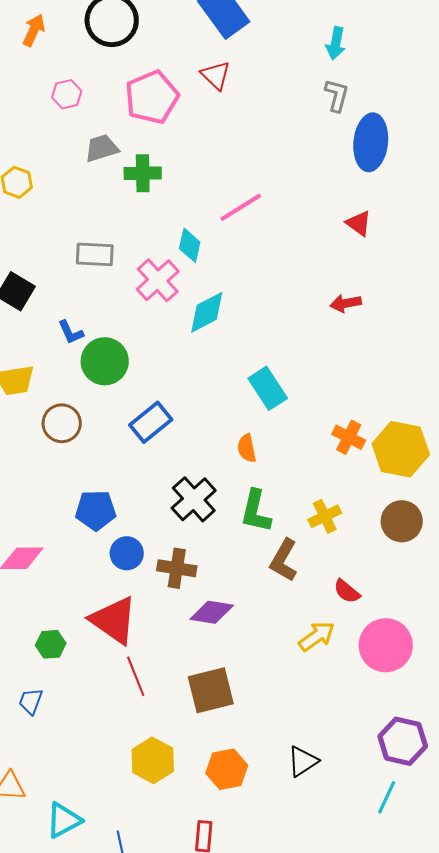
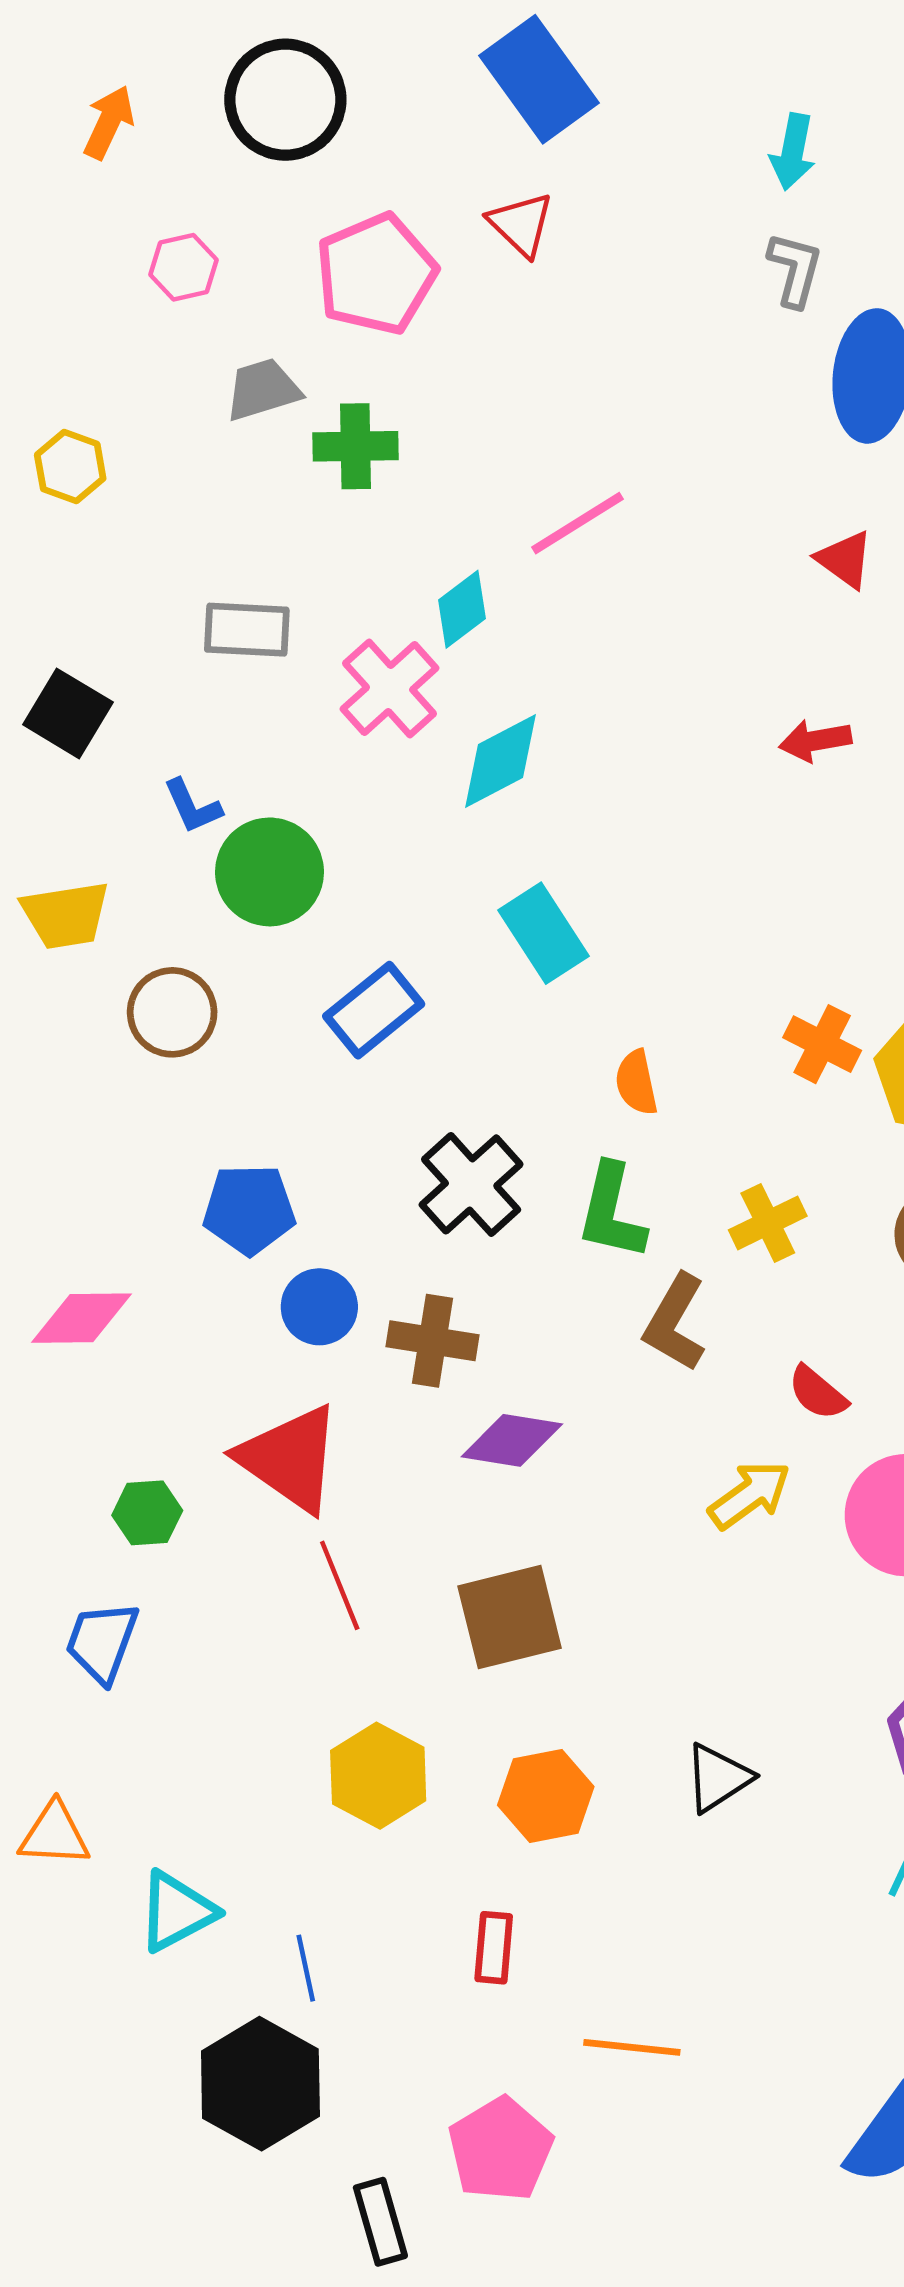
cyan diamond: (190, 245) -> (462, 609), turned 40
cyan rectangle: (268, 388) -> (544, 933), moved
orange semicircle: (247, 448) -> (636, 1083), moved
blue trapezoid: (31, 701) -> (102, 1642), size x1.4

